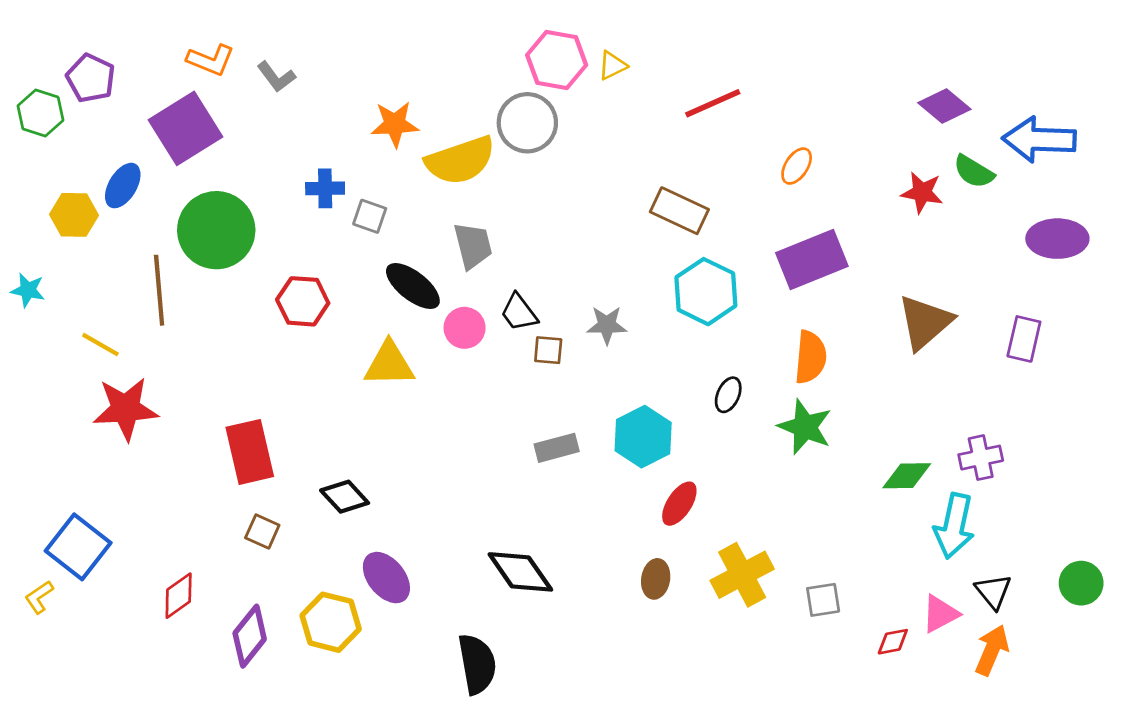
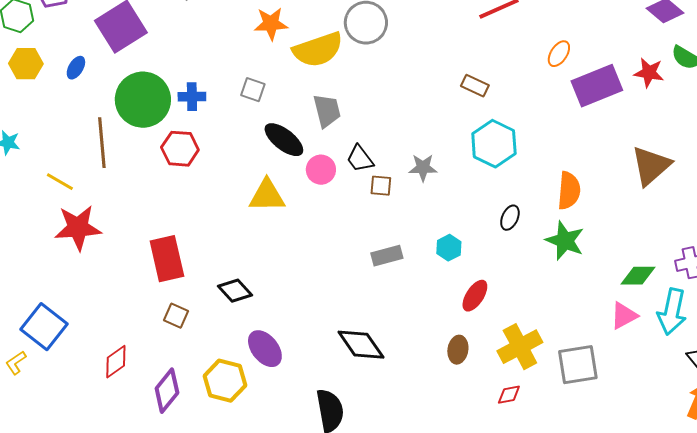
blue ellipse: (123, 186) -> (76, 68), size x0.7
blue cross: (325, 188) -> (192, 97), moved
brown rectangle: (679, 211) -> (475, 86), size x0.7
yellow hexagon: (74, 215) -> (26, 64), moved
purple rectangle: (812, 259) -> (597, 86), moved
red hexagon: (303, 301) -> (180, 149), moved
cyan hexagon: (643, 437) -> (449, 248), size x0.6
gray square: (823, 600) -> (578, 365), size x1.6
pink triangle: (940, 614) -> (624, 316), moved
red diamond: (893, 642) -> (509, 395), moved

